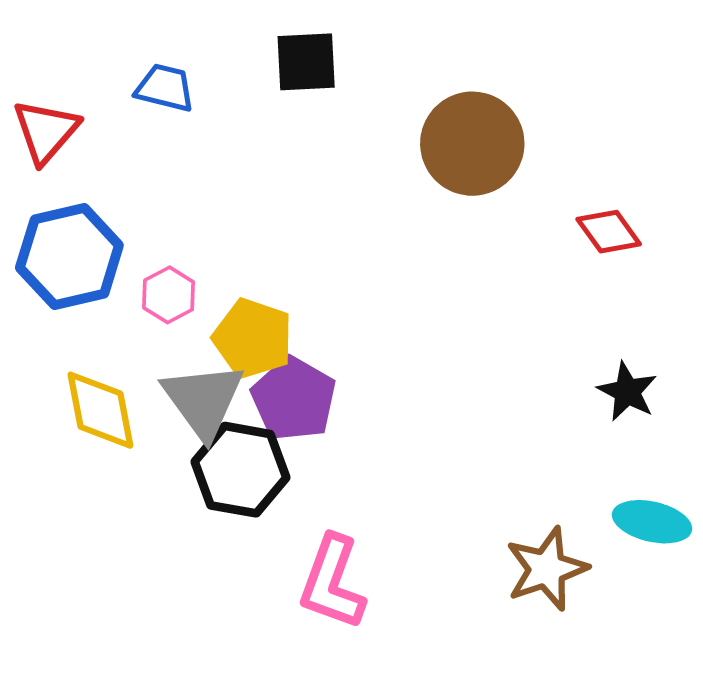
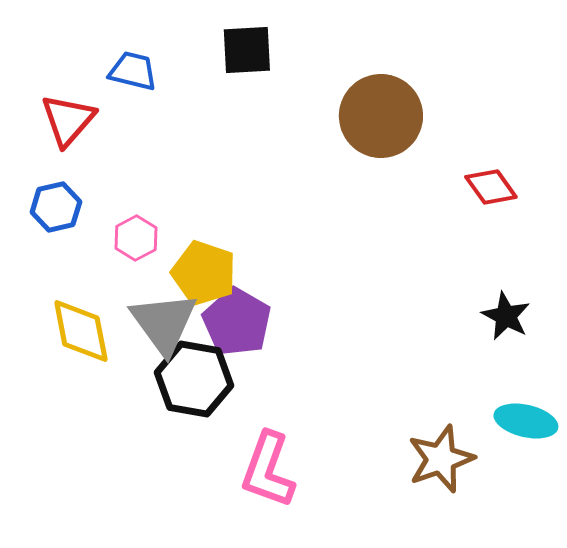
red triangle: (46, 131) -> (68, 120), moved
blue hexagon: (69, 256) -> (56, 207), size x0.6

